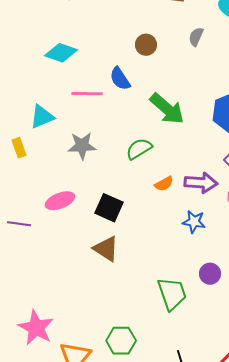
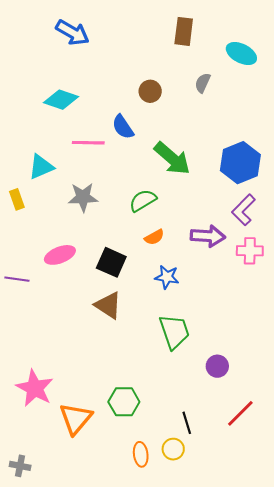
orange semicircle: (164, 184) -> (154, 237), moved
blue star: (194, 222) -> (167, 277), moved
purple circle: (210, 274) -> (217, 366), moved
green trapezoid: (172, 294) -> (174, 332), moved

